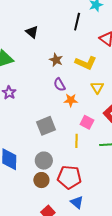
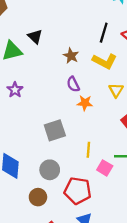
black line: (77, 22) -> (104, 33), moved
black triangle: (32, 32) -> (35, 37), moved
pink square: (87, 122) -> (105, 168), moved
brown circle: (41, 180) -> (38, 197), moved

